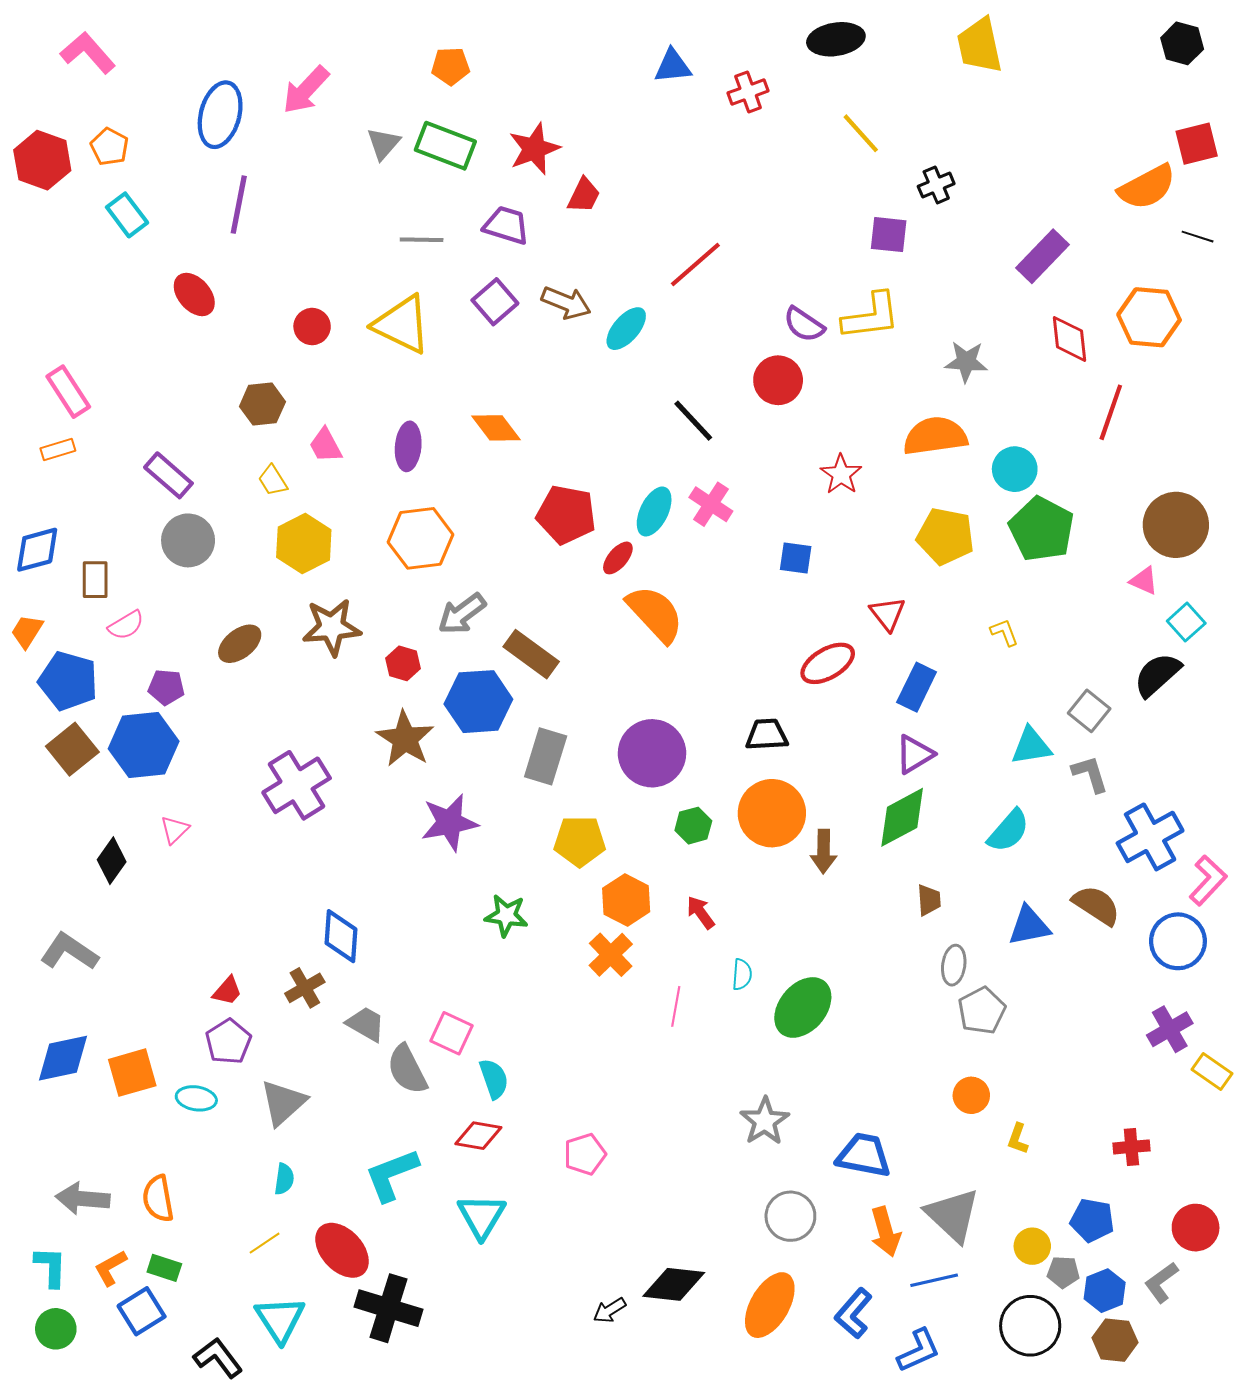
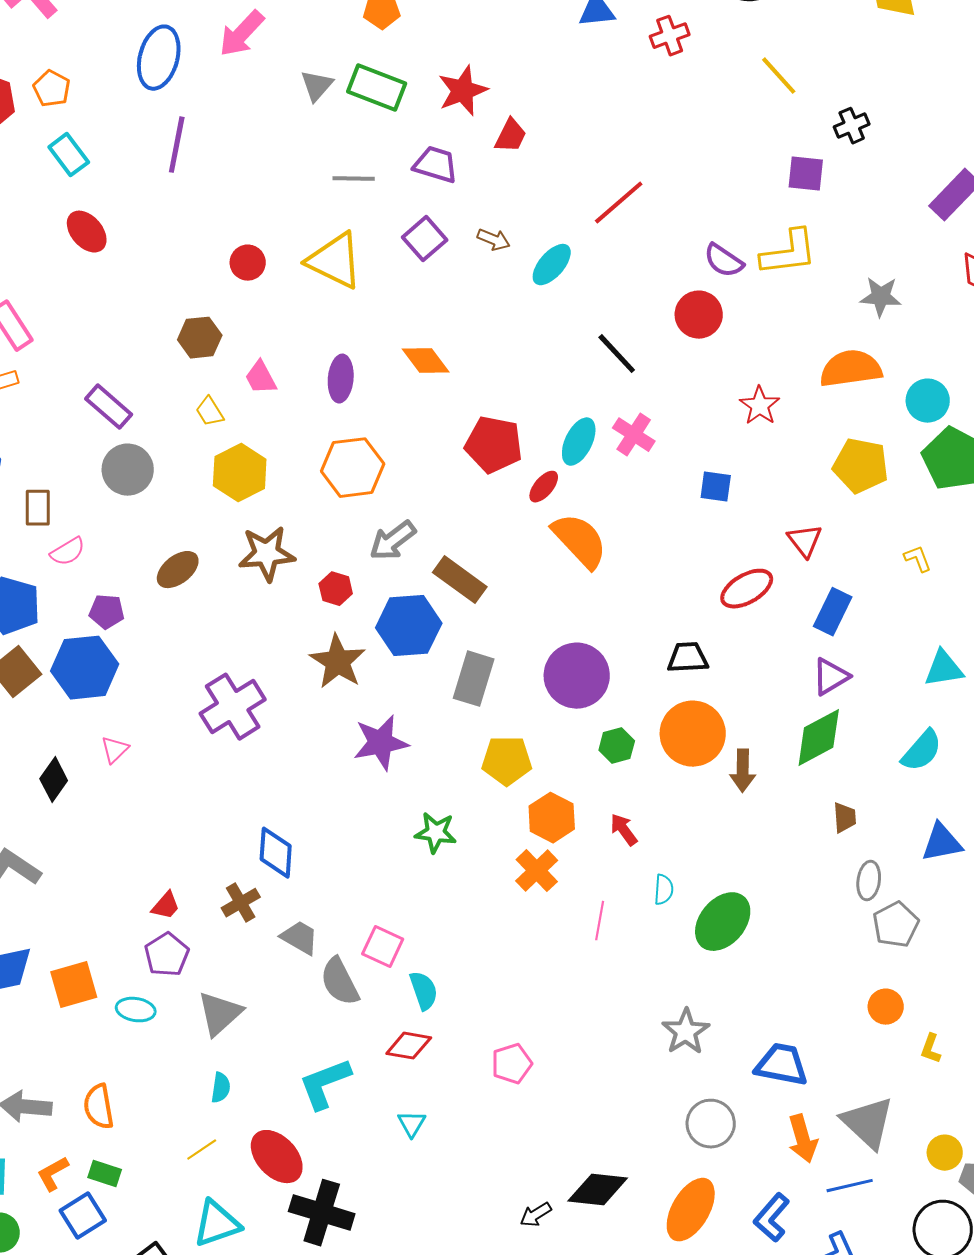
red ellipse: (194, 294) -> (87, 232), moved
brown arrow: (566, 303) -> (494, 240), size x0.7
cyan triangle: (482, 1216) -> (412, 1124), size x0.6
cyan triangle: (280, 1320) -> (217, 1224), turned 44

